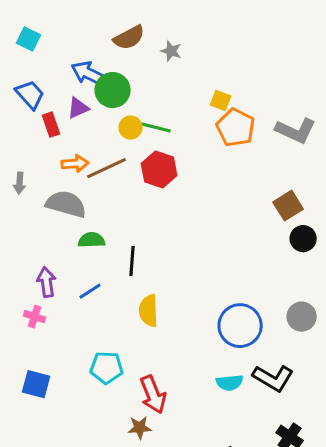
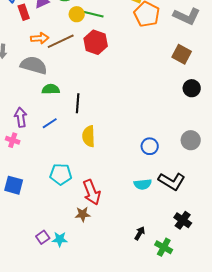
brown square: (288, 206) -> (182, 54), moved, turned -30
blue circle: (240, 326) -> (150, 146), size x0.6

